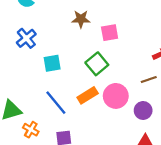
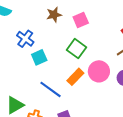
blue cross: (26, 38) -> (25, 39), moved

